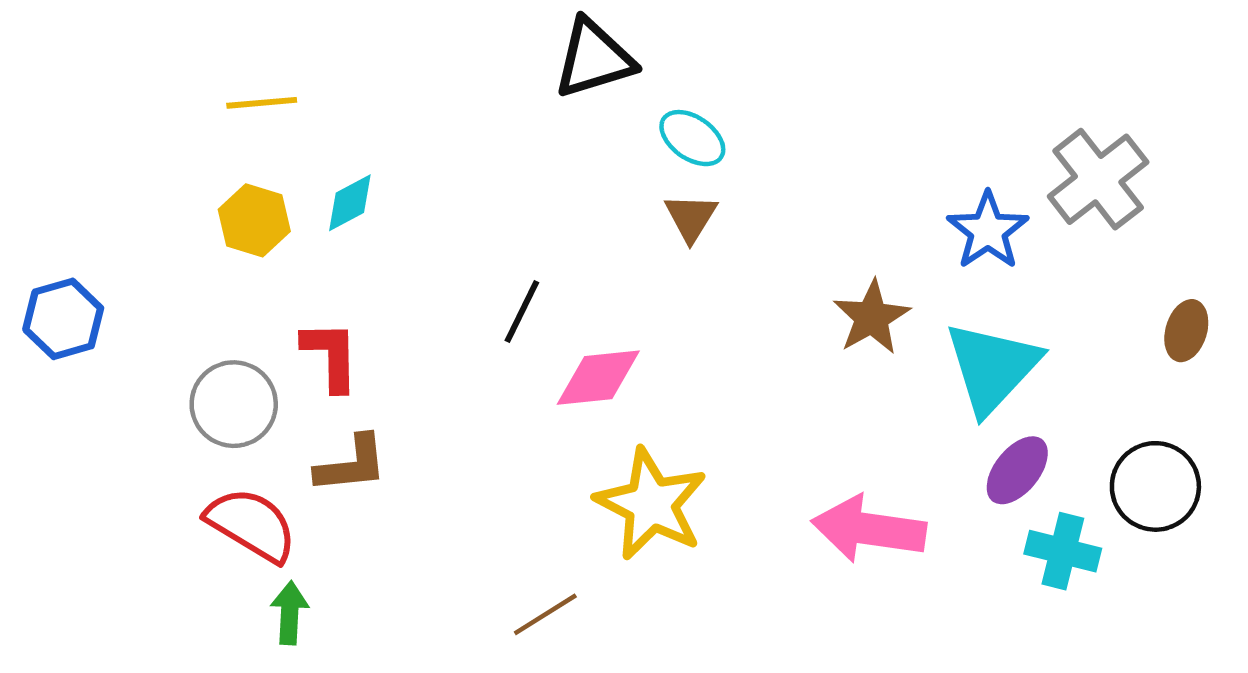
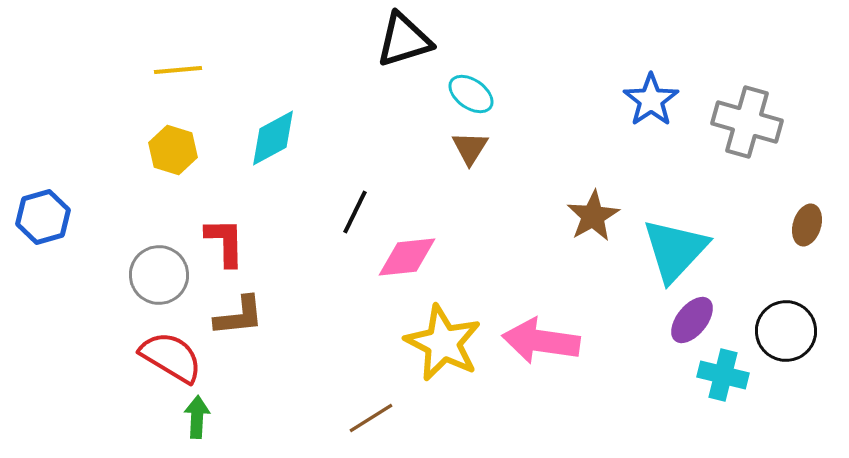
gray cross: (1098, 179) -> (747, 122), turned -36
cyan diamond: (350, 203) -> (273, 138), moved, size x1.4
blue star: (988, 231) -> (651, 100), moved
pink arrow: (869, 529) -> (541, 341), moved

